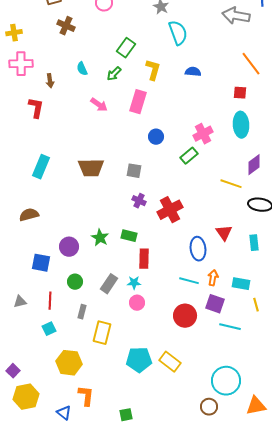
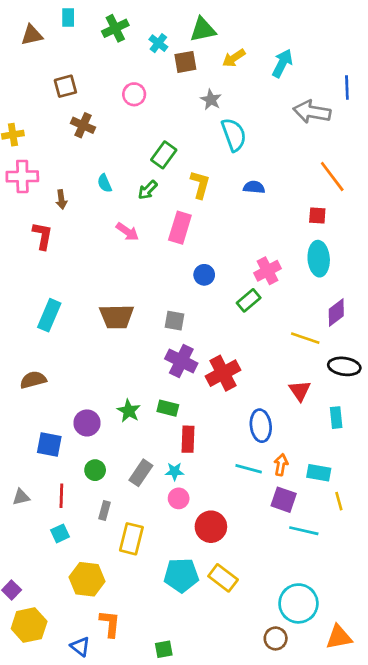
purple cross: (139, 201) -> (181, 361), size x1.6
red triangle: (224, 233) -> (300, 391), moved
red circle: (185, 316) -> (211, 527), moved

